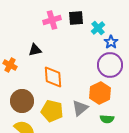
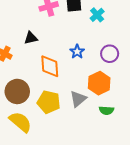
blue star: (111, 42) -> (77, 52), moved
purple circle: (110, 65) -> (110, 54), size x0.7

